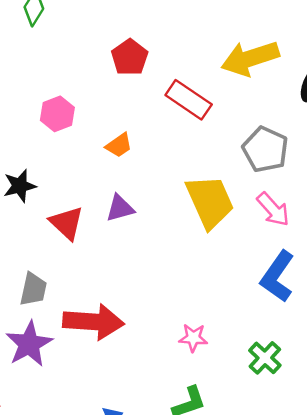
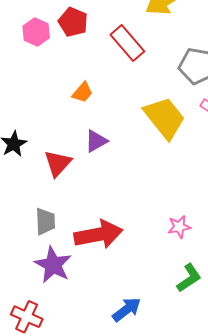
red rectangle: (189, 100) -> (127, 43), turned 30
pink hexagon: (57, 114) -> (36, 32), moved
red triangle: (67, 223) -> (58, 163), turned 44

